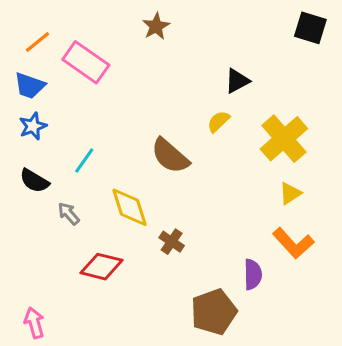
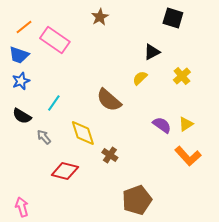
black square: (310, 28) -> (173, 18), moved
yellow cross: (284, 139) -> (182, 76), moved, size x0.6
purple semicircle: (253, 274) -> (162, 125), moved, turned -54

